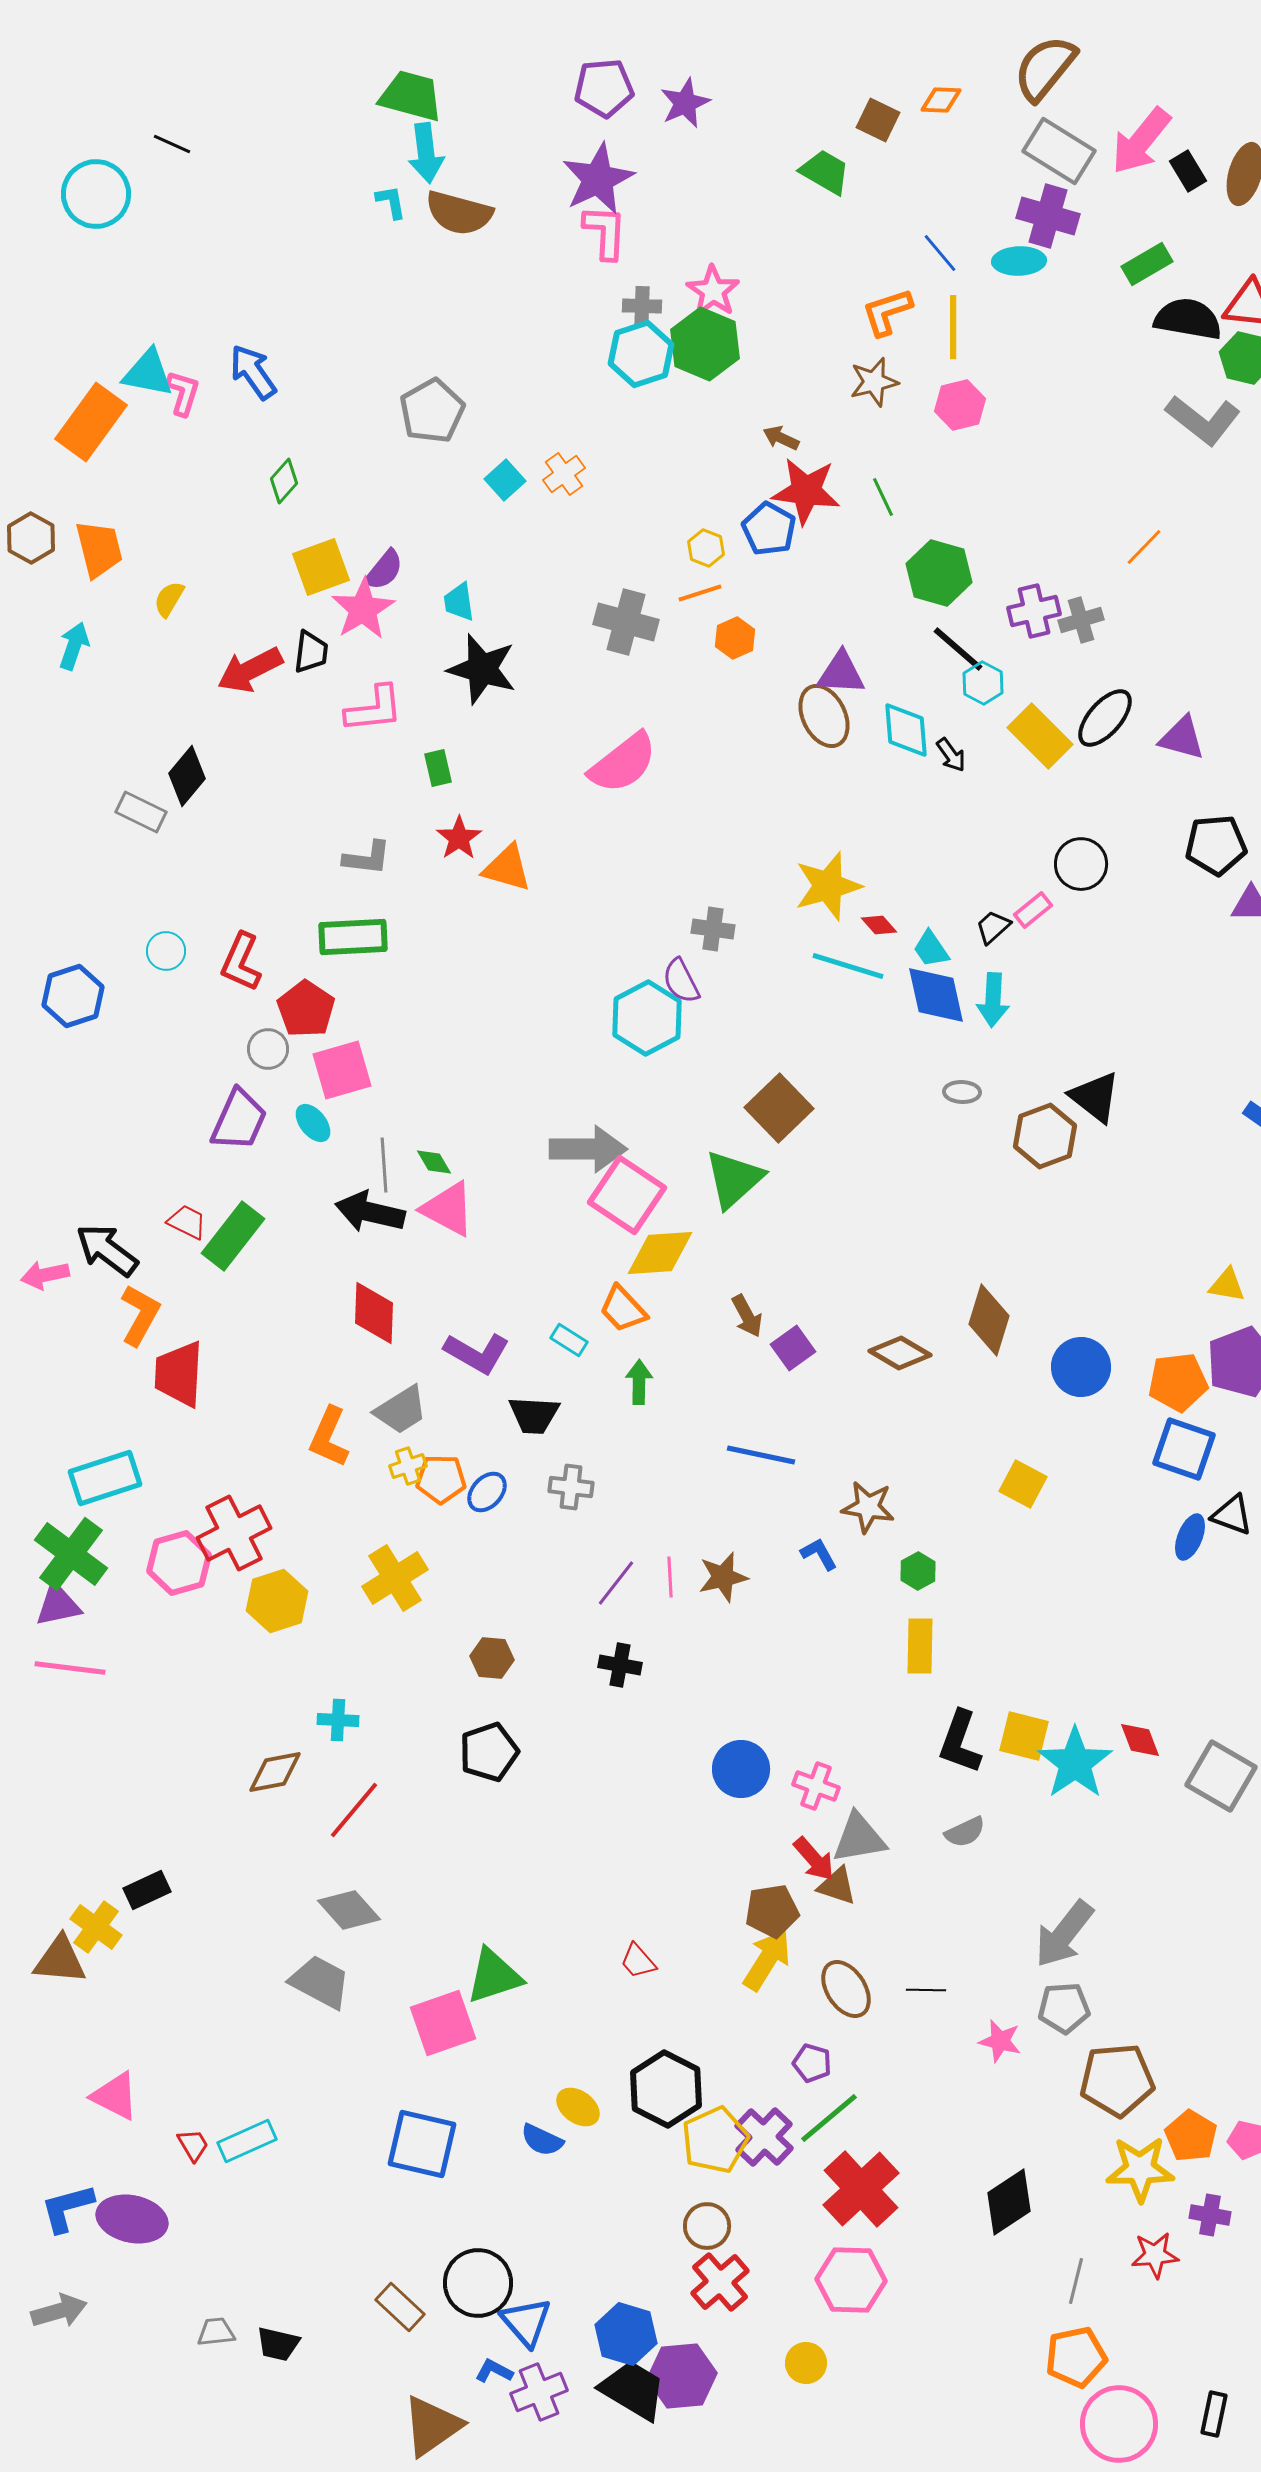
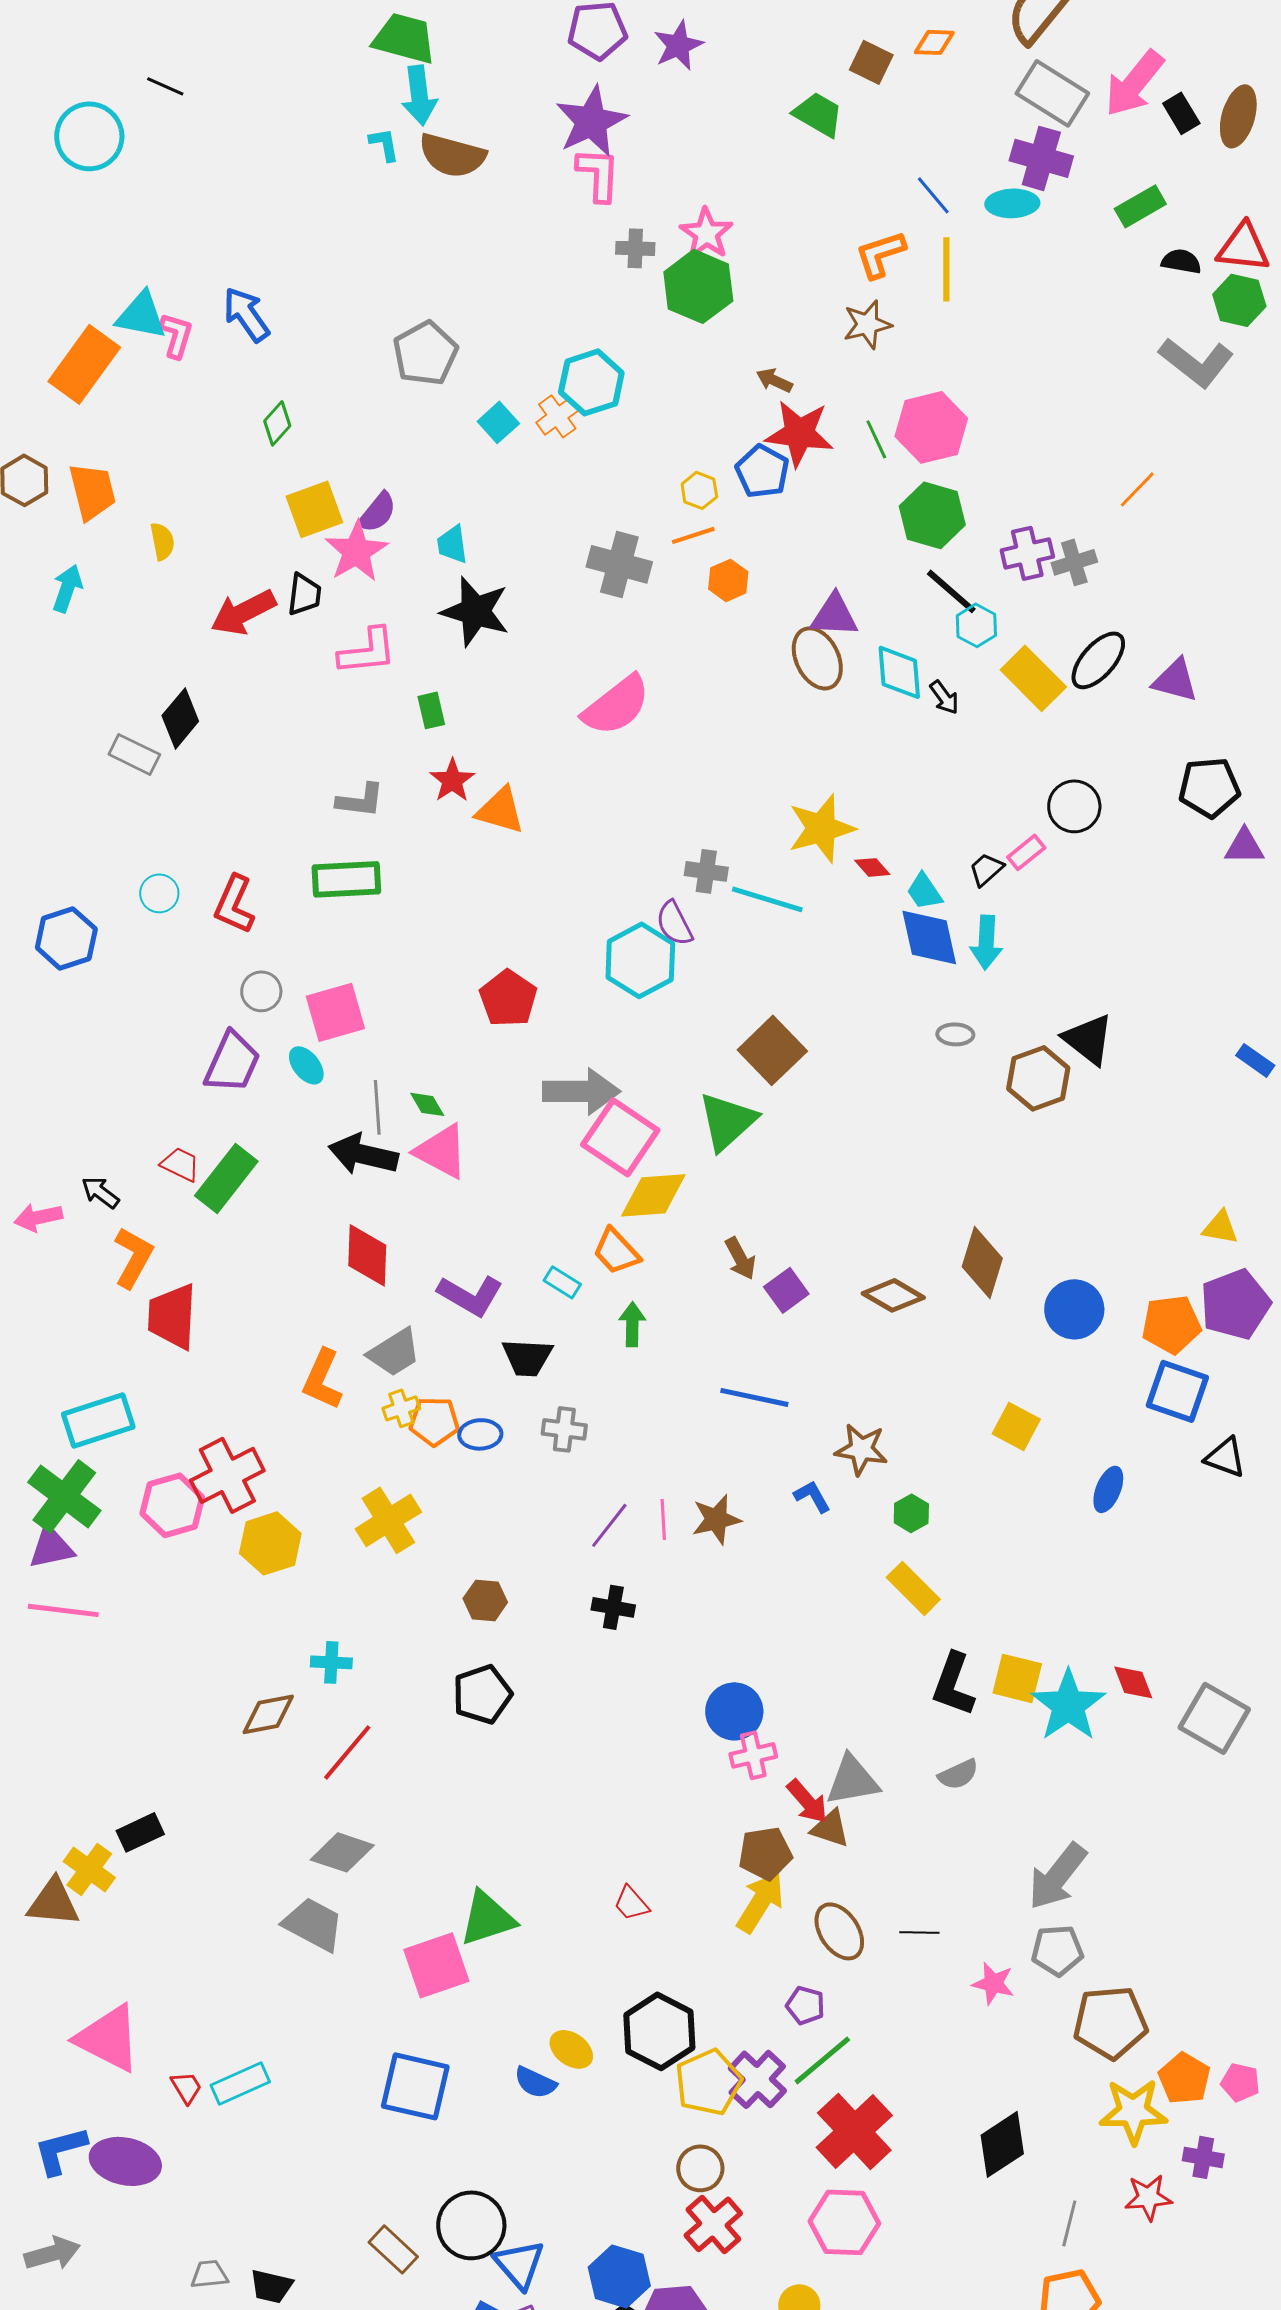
black semicircle: (1188, 319) -> (1181, 261), size x0.6
cyan hexagon: (641, 354) -> (591, 382), moved
pink hexagon: (960, 405) -> (931, 427), moved, size x1.4
yellow semicircle: (169, 599) -> (162, 541), turned 138
cyan line: (848, 966) -> (767, 899), moved
red pentagon: (306, 1009) -> (508, 998), moved
black arrow: (107, 1250) -> (100, 1192), size x0.6
blue ellipse: (487, 1492) -> (480, 1434), turned 45
blue ellipse: (1190, 1537) -> (1108, 1489), moved
yellow rectangle: (920, 1646) -> (913, 1588), turned -46
pink cross: (816, 1786) -> (753, 1755), moved, turned -33
gray diamond: (349, 1910) -> (342, 1852), turned -30
pink triangle: (115, 2096) -> (108, 2038), size x1.4

